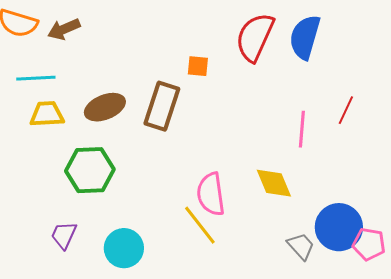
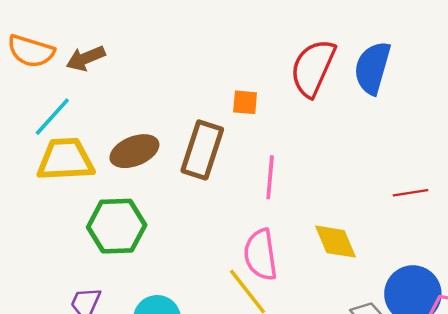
cyan line: (36, 78) -> (52, 117), turned -45
red line: (346, 110) -> (410, 193), moved, turned 56
yellow trapezoid: (47, 114) -> (65, 159), size x1.4
pink line: (302, 129) -> (270, 177), moved

